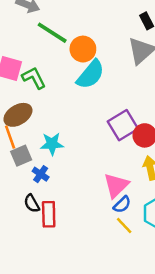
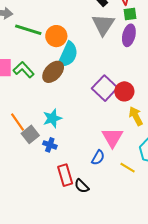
brown ellipse: (18, 115) -> (53, 72), moved
black semicircle: (32, 203) -> (82, 186), moved
blue semicircle: (122, 204) -> (98, 158), moved

